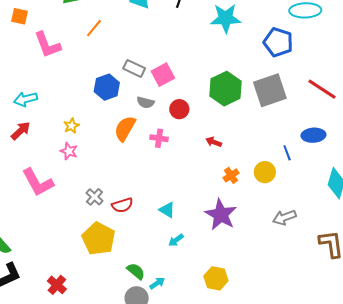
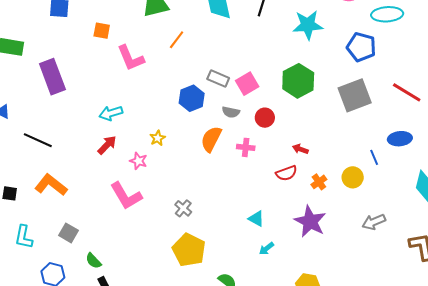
green hexagon: (225, 89) -> (298, 81), moved
pink star: (69, 151) -> (138, 161), moved
red semicircle: (122, 205) -> (286, 173), moved

